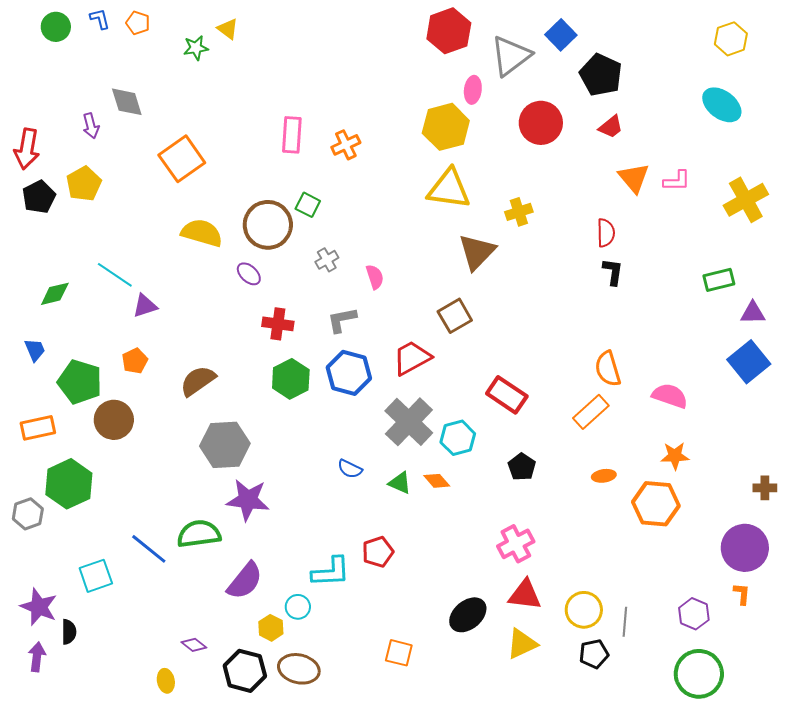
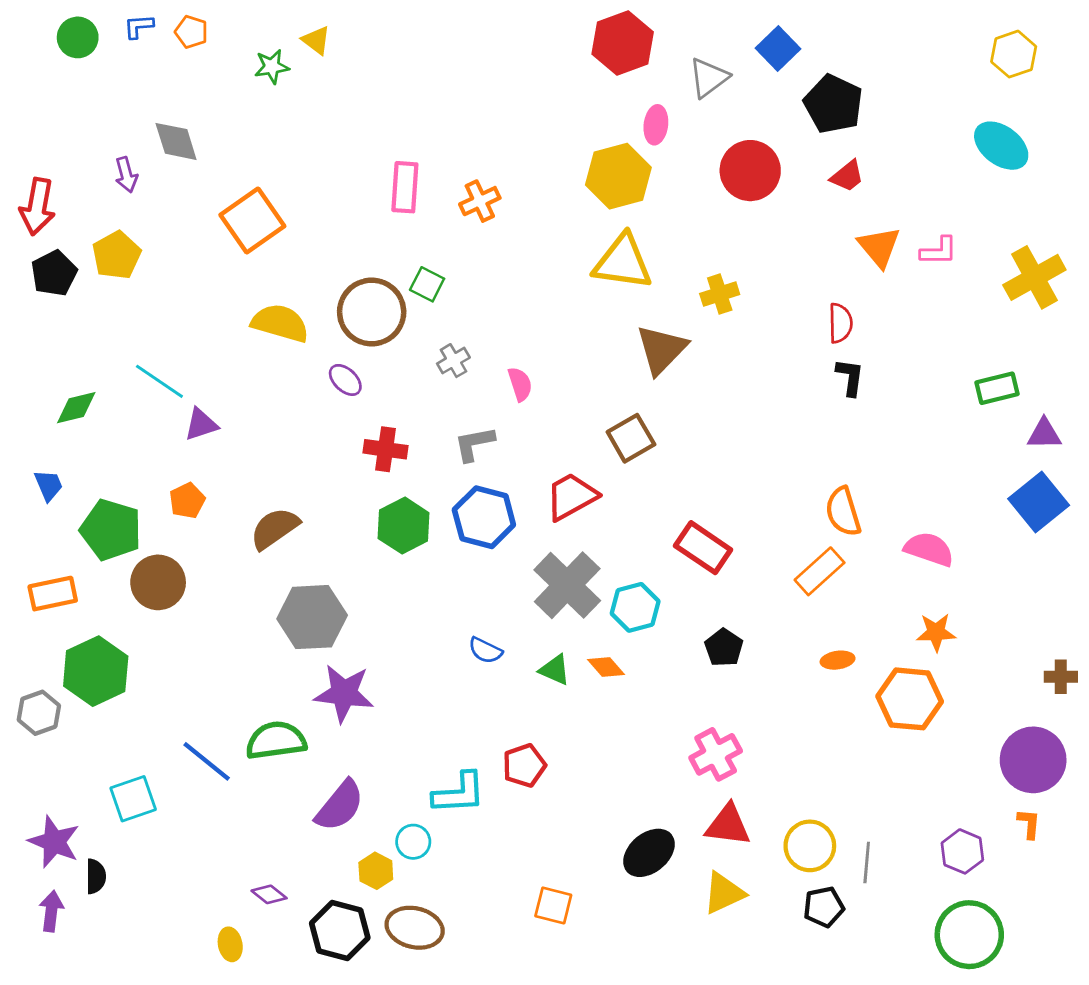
blue L-shape: (100, 19) -> (139, 26), turned -80
gray triangle: (511, 56) -> (709, 78), size x0.7

